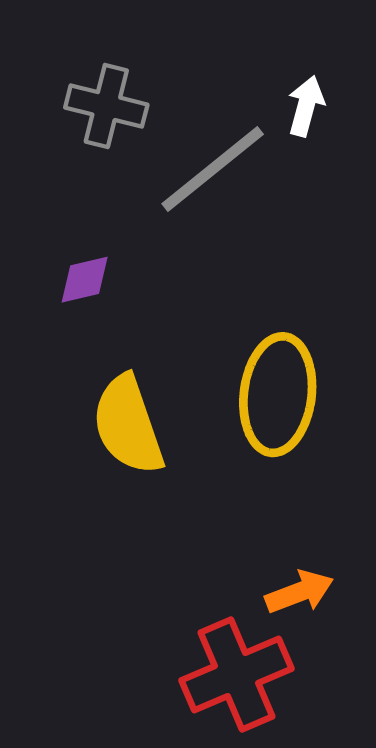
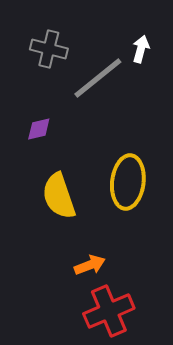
orange arrow: (299, 592) -> (90, 265), moved

